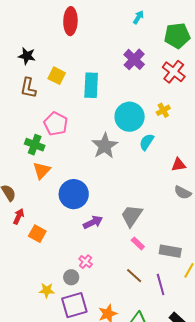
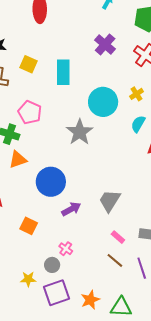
cyan semicircle: (147, 142) -> (138, 124), moved
orange triangle: (42, 170) -> (18, 160), turned 30
orange square: (37, 234) -> (29, 226), moved
pink rectangle: (138, 243) -> (118, 237), moved

